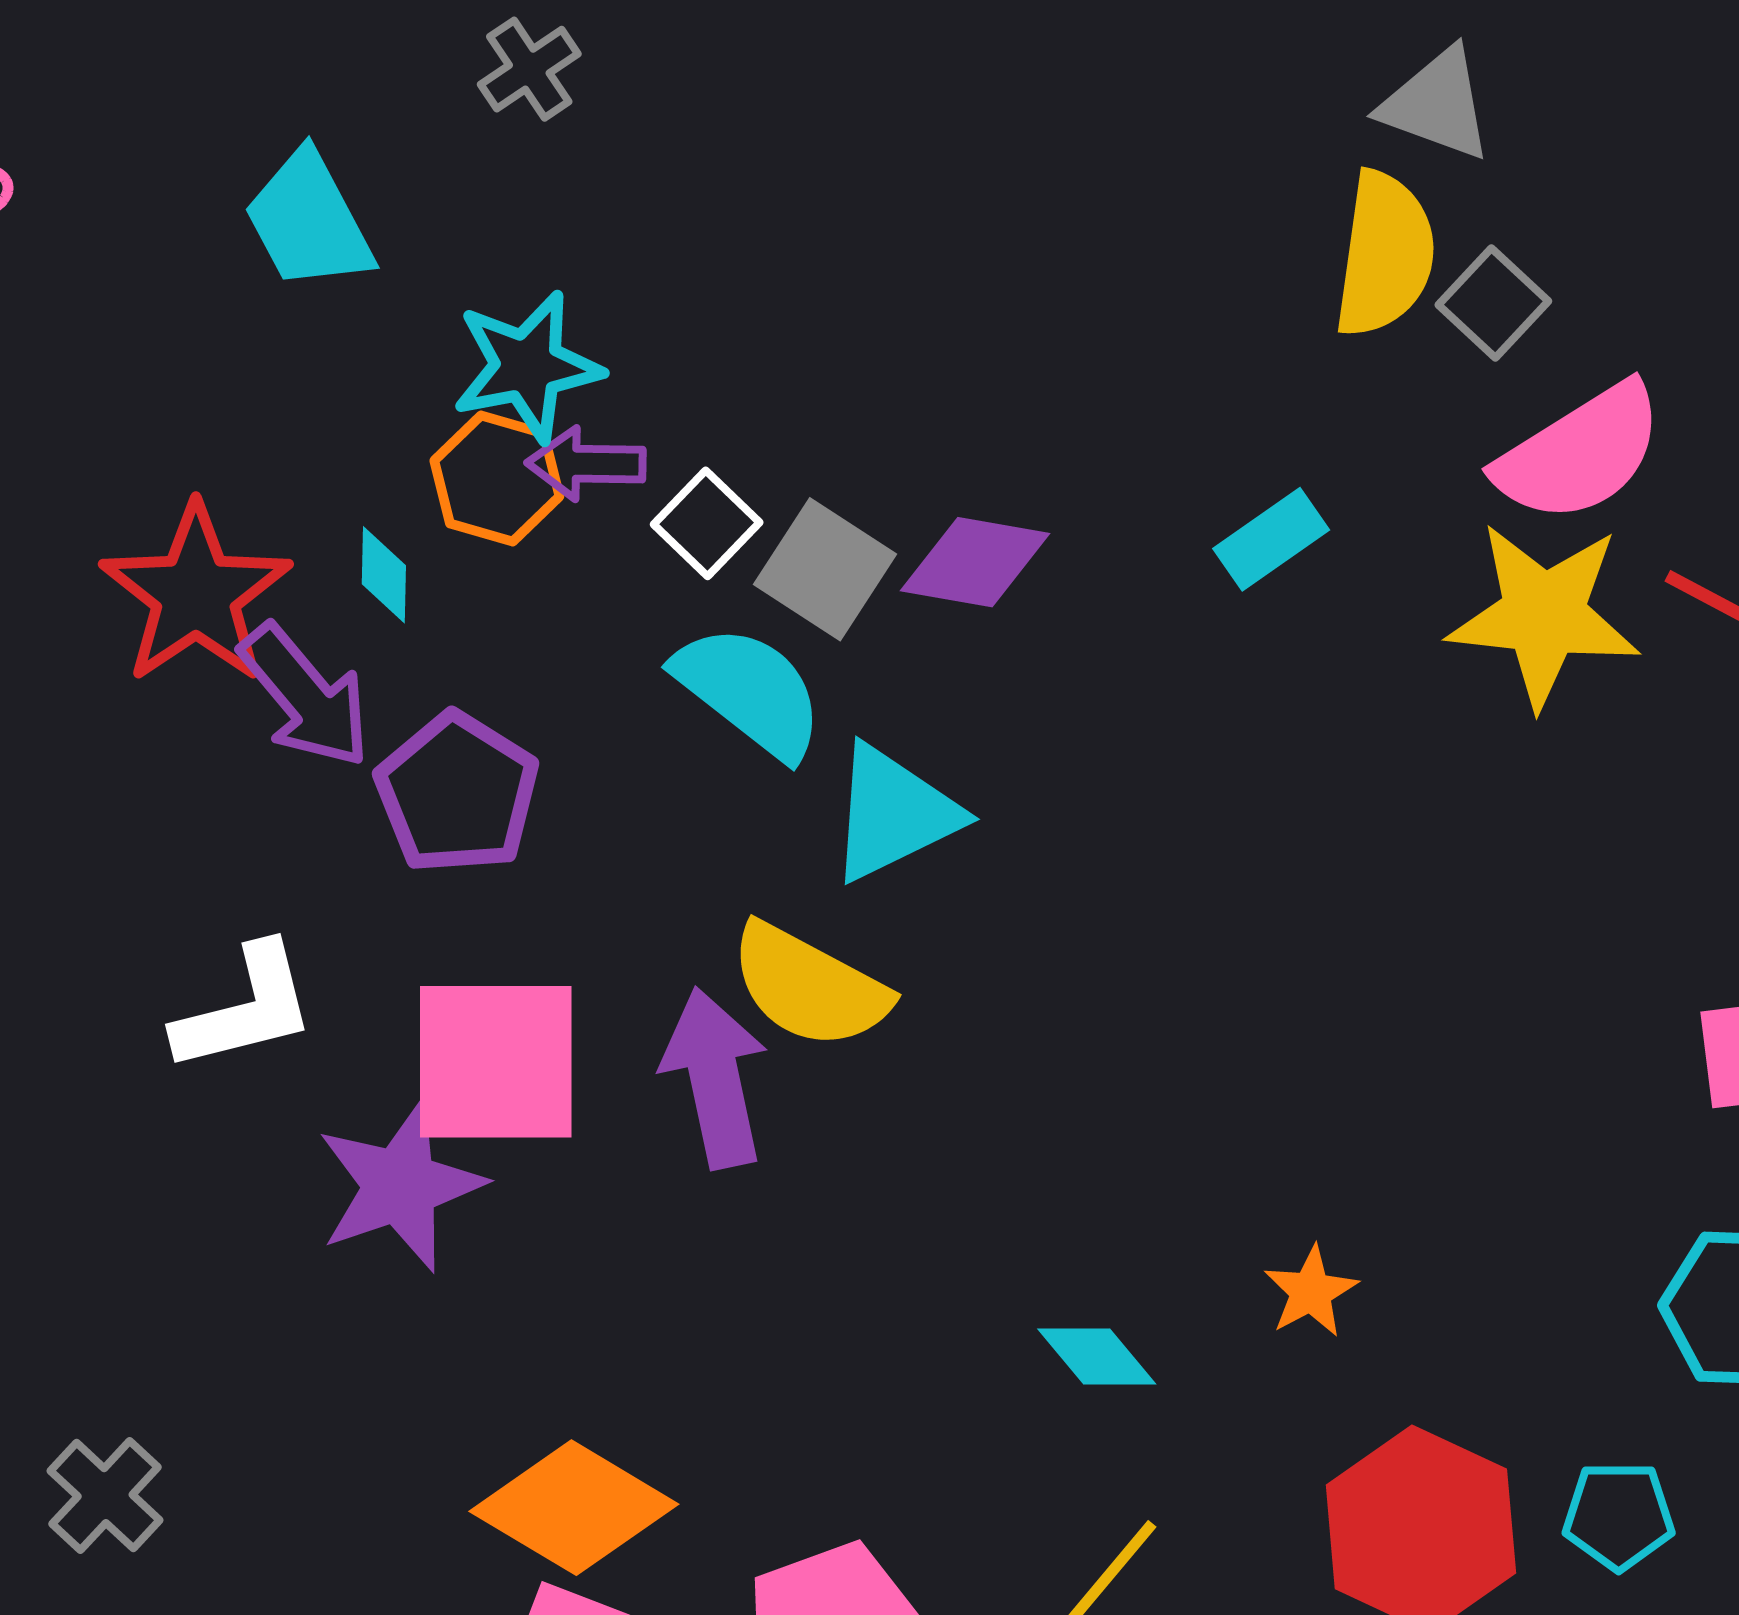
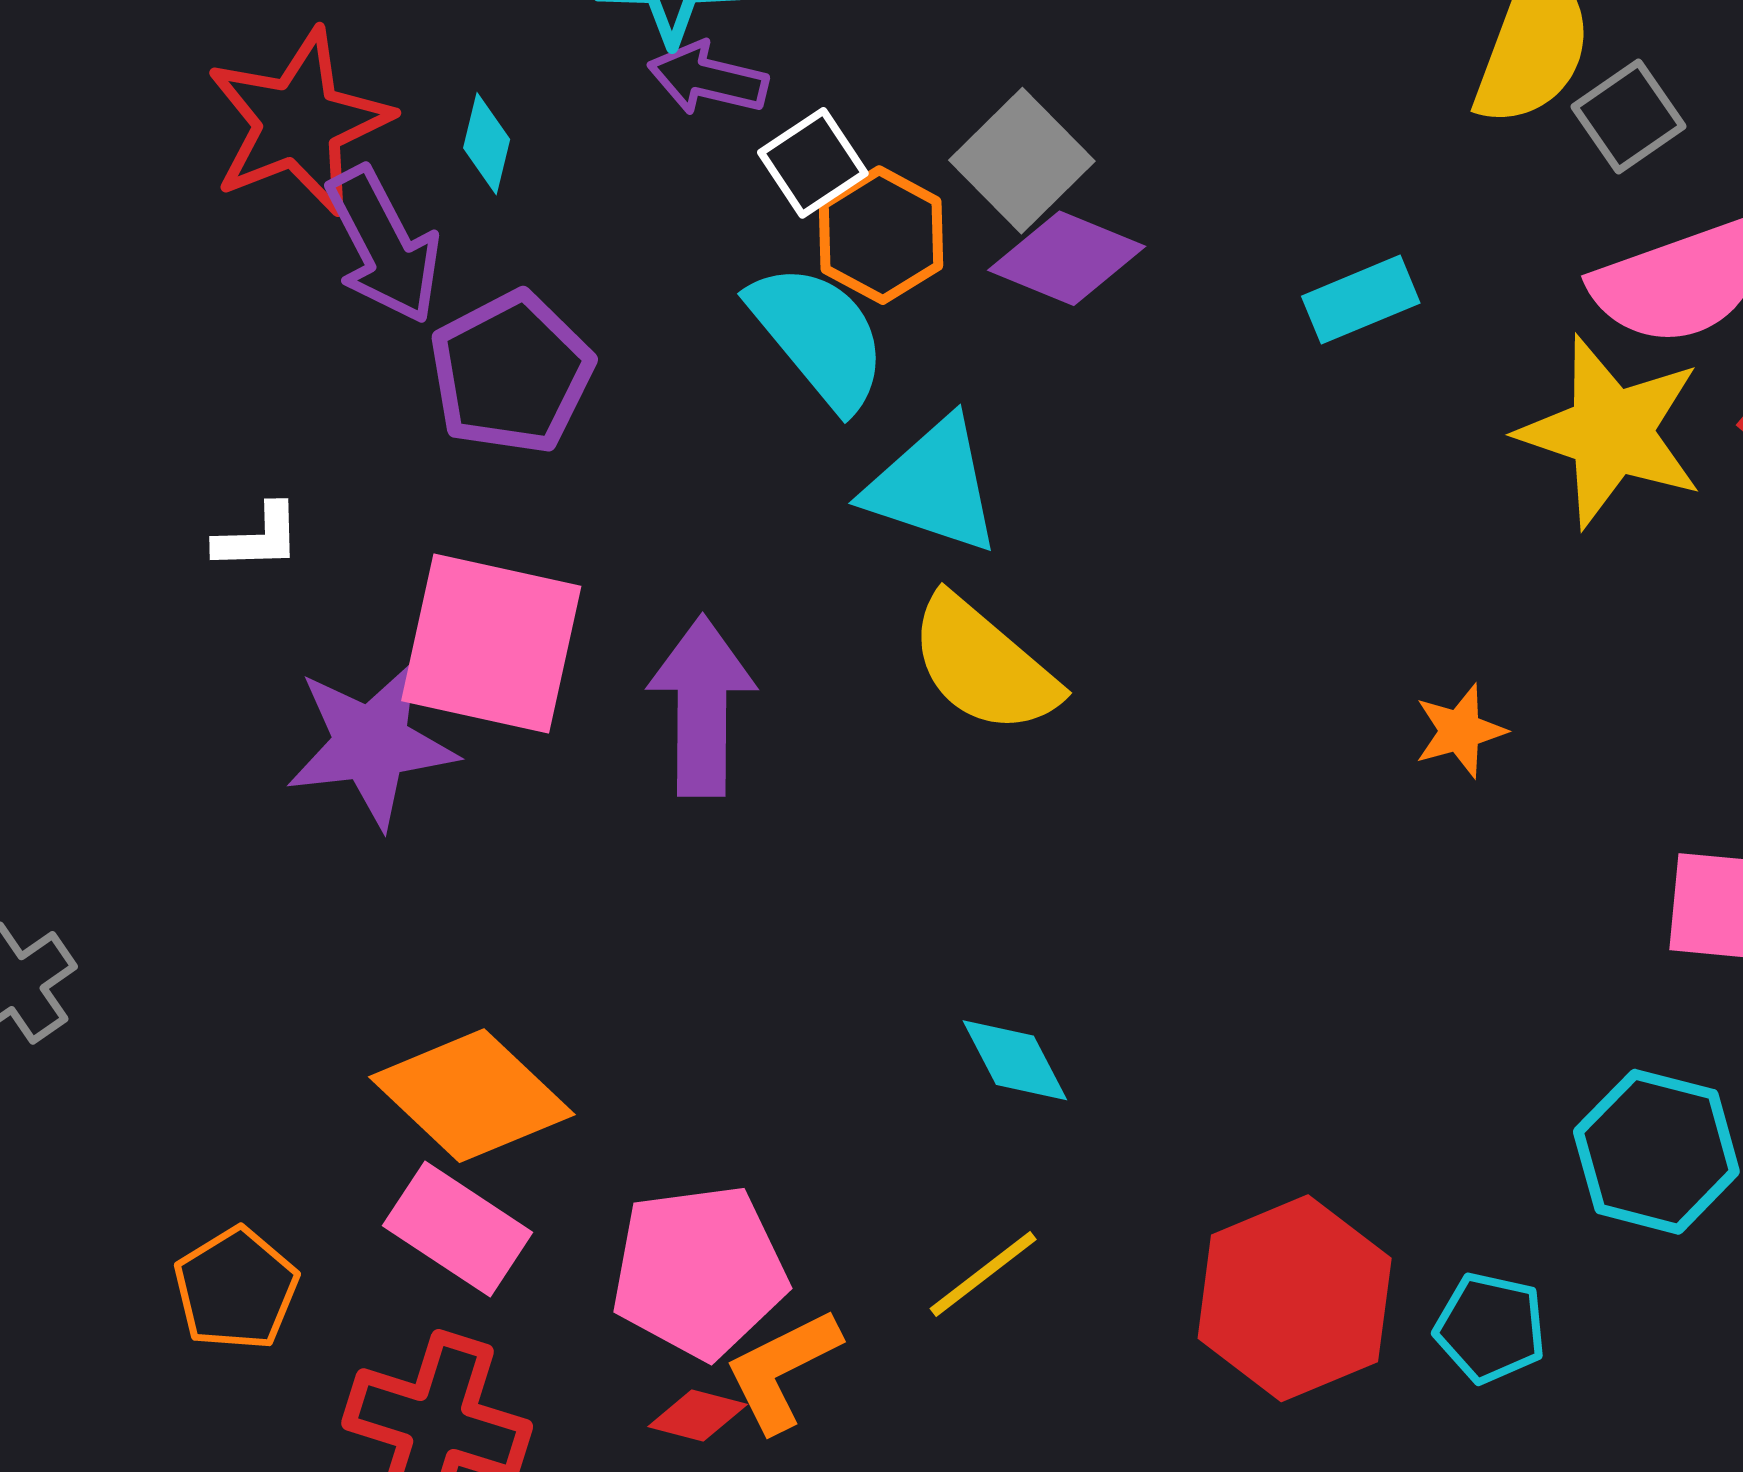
orange hexagon: (497, 479) -> (881, 235), moved
gray square: (825, 569) -> (1022, 161), moved
cyan triangle: (894, 813) -> (933, 486), turned 32
yellow semicircle: (809, 986) -> (984, 665), moved
white L-shape: (245, 1008) -> (258, 537), size x0.6
orange star: (1311, 1292) -> (1460, 731), moved

